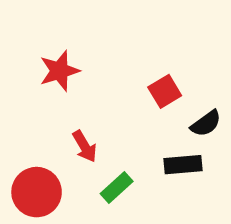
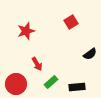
red square: (165, 91) -> (71, 22), moved
black rectangle: (183, 165) -> (77, 87), moved

